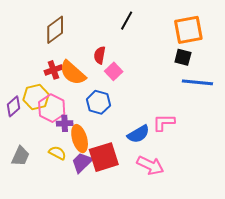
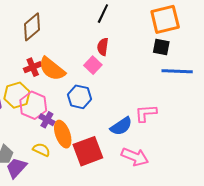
red semicircle: (100, 55) -> (103, 47), moved
purple cross: (65, 123) -> (47, 120), turned 35
purple trapezoid: (82, 162) -> (16, 168), moved

